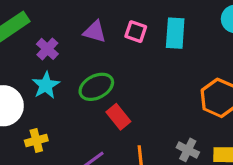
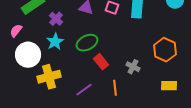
yellow cross: (36, 140) -> (49, 77), size x1.6
gray cross: (188, 150) -> (133, 67), moved

